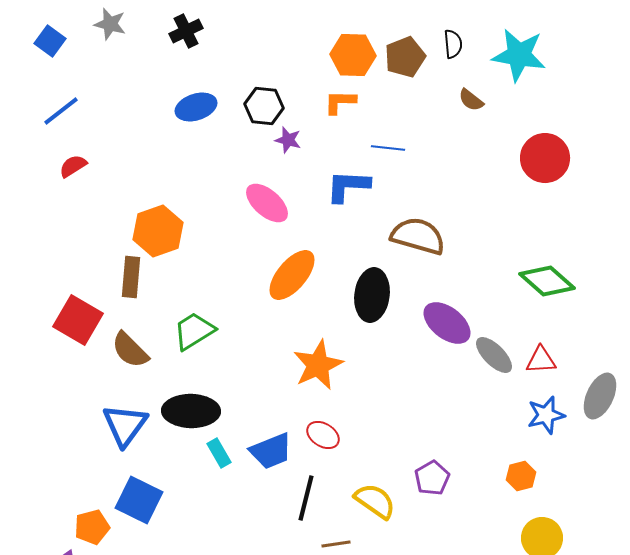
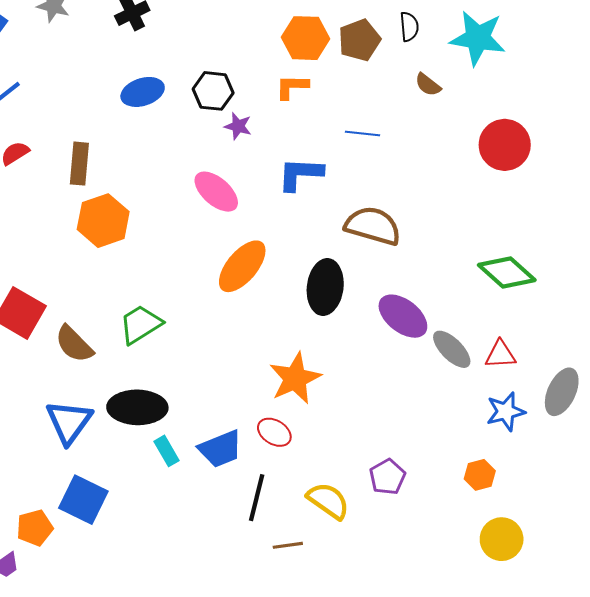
blue line: (388, 148) -> (363, 133), moved
brown rectangle: (131, 277) -> (79, 164), moved
orange star: (318, 365) -> (295, 378), moved

